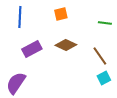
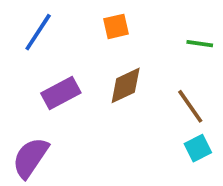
blue line: (20, 17) -> (38, 32), turned 30
brown diamond: (66, 45) -> (126, 85), turned -50

